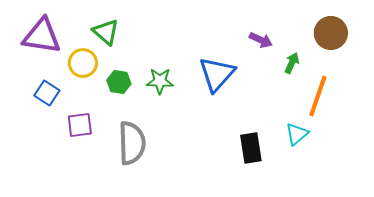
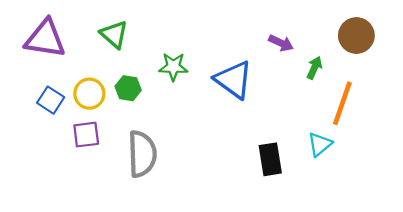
yellow circle: (83, 63) -> (89, 94), moved
blue triangle: (217, 74) -> (234, 80), turned -36
green star: (160, 81) -> (173, 67), moved

